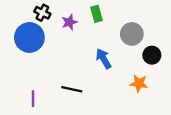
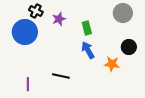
green rectangle: (97, 14) -> (87, 28), moved
gray circle: (132, 34) -> (123, 13), moved
orange star: (139, 83) -> (112, 64), moved

